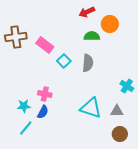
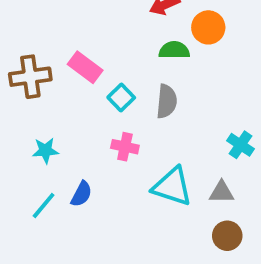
brown cross: (16, 37) -> (30, 77), moved
pink cross: (45, 94) -> (125, 147), moved
cyan star: (24, 106) -> (45, 151), moved
cyan line: (26, 128) -> (44, 205), moved

